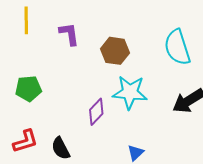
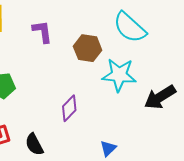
cyan semicircle: (177, 47) -> (130, 27), moved, turned -30
cyan star: (130, 92) -> (119, 75), moved

